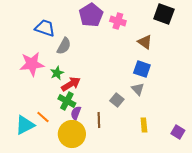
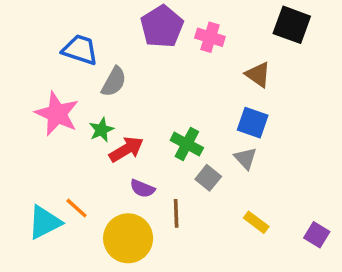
pink star: (32, 64) -> (57, 114), turned 30
green cross: (67, 101) -> (187, 144), moved
purple semicircle: (76, 113) -> (142, 188), moved, turned -88
yellow rectangle: (144, 125) -> (256, 222), turned -48

